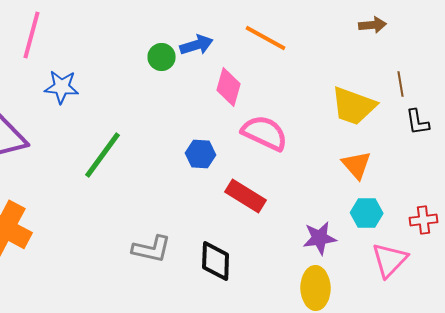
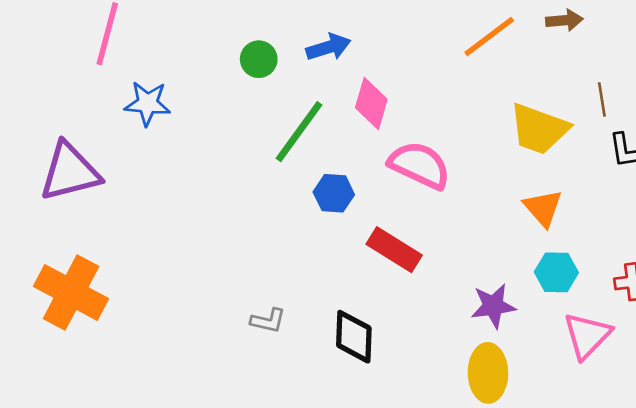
orange line: (266, 38) -> (489, 36), moved, turned -66
green circle: (162, 57) -> (259, 59), moved
green line: (103, 155) -> (299, 132), moved
gray L-shape: (152, 249) -> (268, 321), size x0.7

